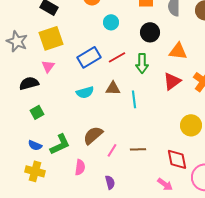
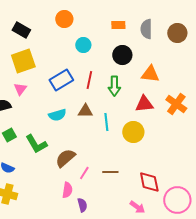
red line: (117, 57) -> (89, 80), turned -48
red triangle: (172, 81) -> (144, 104), turned 30
yellow circle: (191, 125) -> (133, 132), moved
green L-shape: (60, 144) -> (36, 144), moved, turned 85
pink semicircle: (80, 167) -> (67, 190), moved

